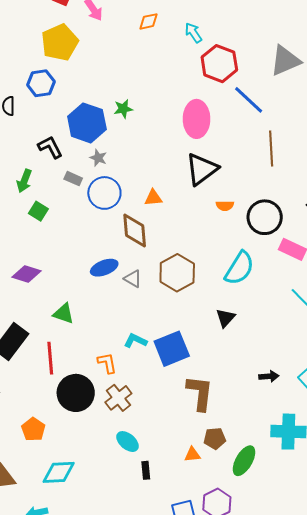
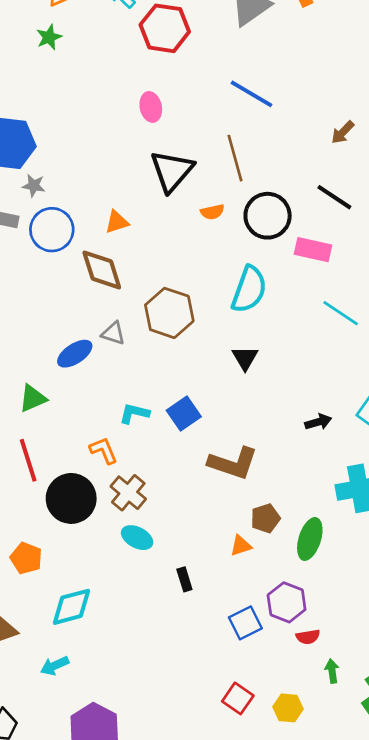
blue line: (249, 100) -> (251, 94), moved
green star: (123, 109) -> (49, 37), moved
pink ellipse: (197, 119) -> (151, 107), size x0.6
brown line: (271, 148) -> (235, 158), moved
blue ellipse: (104, 268) -> (75, 354), moved
green triangle: (64, 314) -> (33, 398), turned -30
blue square: (172, 349) -> (184, 414), size x0.7
brown L-shape: (200, 393) -> (233, 463), turned 114
cyan ellipse: (128, 442) -> (137, 538), moved

